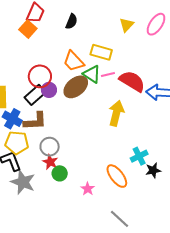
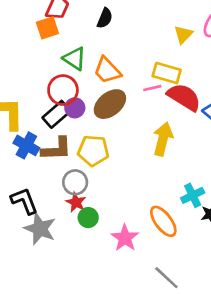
yellow triangle: (127, 25) -> (183, 34), moved
orange square: (28, 29) -> (47, 28), turned 30
yellow rectangle: (101, 52) -> (167, 73), moved
green triangle: (92, 74) -> (75, 59), moved
yellow pentagon: (17, 143) -> (93, 151), moved
pink star: (88, 189) -> (125, 238), size x1.5

